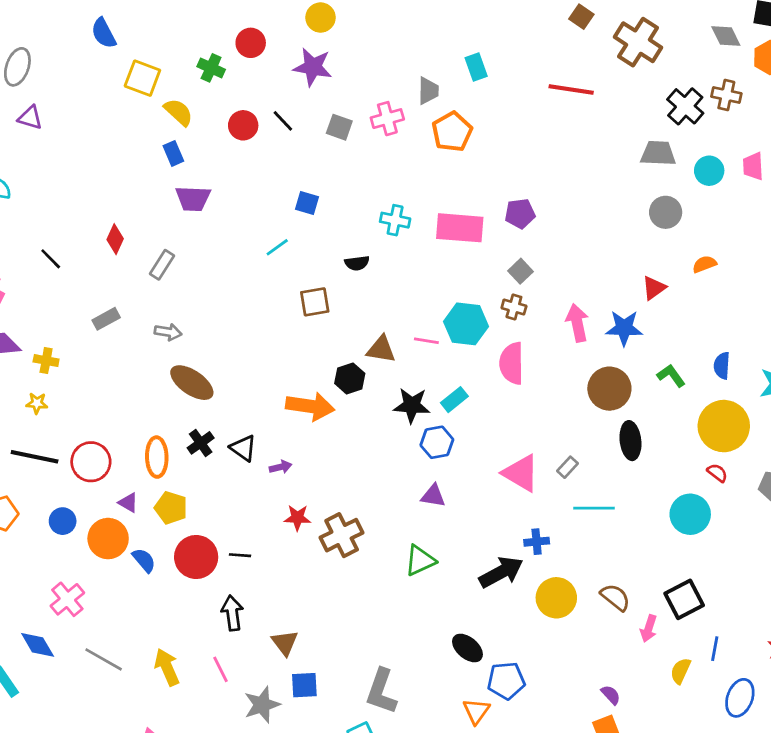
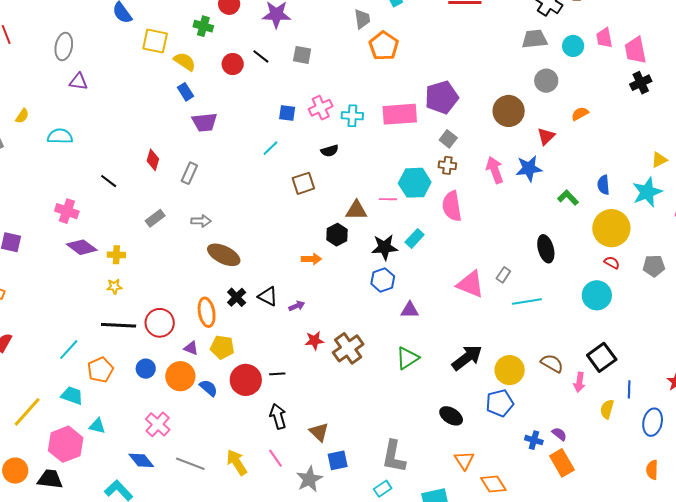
pink cross: (387, 119) -> (321, 108), moved
purple pentagon: (520, 214) -> (442, 97), size x1.5
brown circle: (609, 389) -> (509, 111), moved
orange arrow: (310, 406) -> (311, 259), size x0.6
blue hexagon: (437, 442) -> (383, 280), moved
blue cross: (537, 542) -> (534, 440), moved, turned 30
blue pentagon: (506, 681) -> (500, 403), moved

